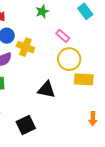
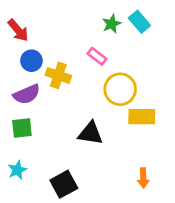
green star: (42, 11) -> (112, 24), moved
pink rectangle: (63, 36) -> (97, 56), moved
orange arrow: (93, 119) -> (143, 178), moved

